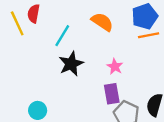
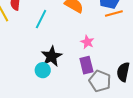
black star: (71, 64) -> (52, 56), moved
cyan circle: (38, 110) -> (43, 70), moved

